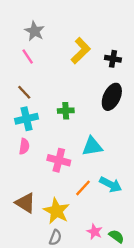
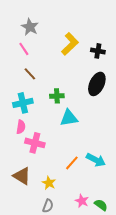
brown line: (24, 92) -> (30, 74), moved
cyan triangle: (92, 146) -> (69, 118), moved
pink cross: (59, 160) -> (35, 143), moved
yellow star: (56, 211) -> (49, 183), size x0.6

